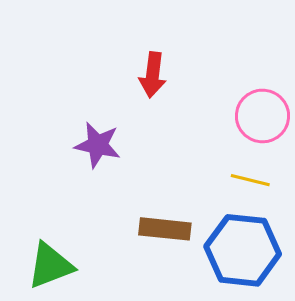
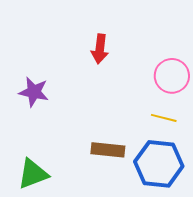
purple star: (98, 145) -> (34, 92), moved

